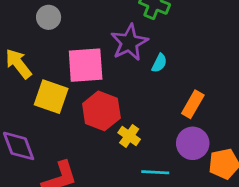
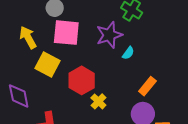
pink square: (86, 65) -> (66, 33), moved

